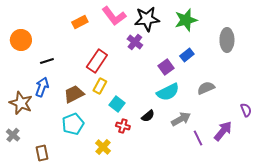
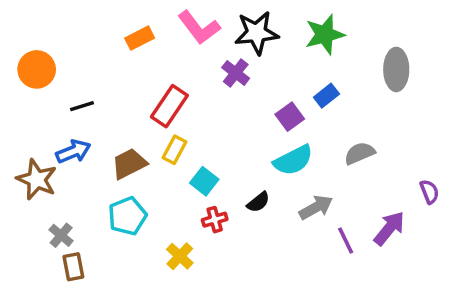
blue arrow: (42, 87) -> (73, 151), turned 48
red cross: (123, 126) -> (215, 220), turned -32
gray cross: (13, 135) -> (61, 235), moved

